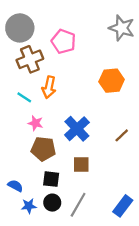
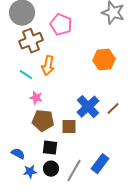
blue cross: (77, 129) -> (88, 107), moved
brown square: (81, 165) -> (69, 127), moved
blue rectangle: (123, 206) -> (100, 164), moved

